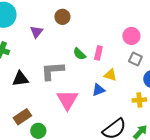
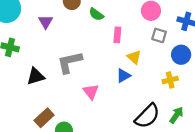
green semicircle: (79, 54) -> (96, 14), moved
yellow triangle: (110, 75) -> (134, 57), turned 32
pink triangle: (67, 100) -> (91, 92), size x0.7

